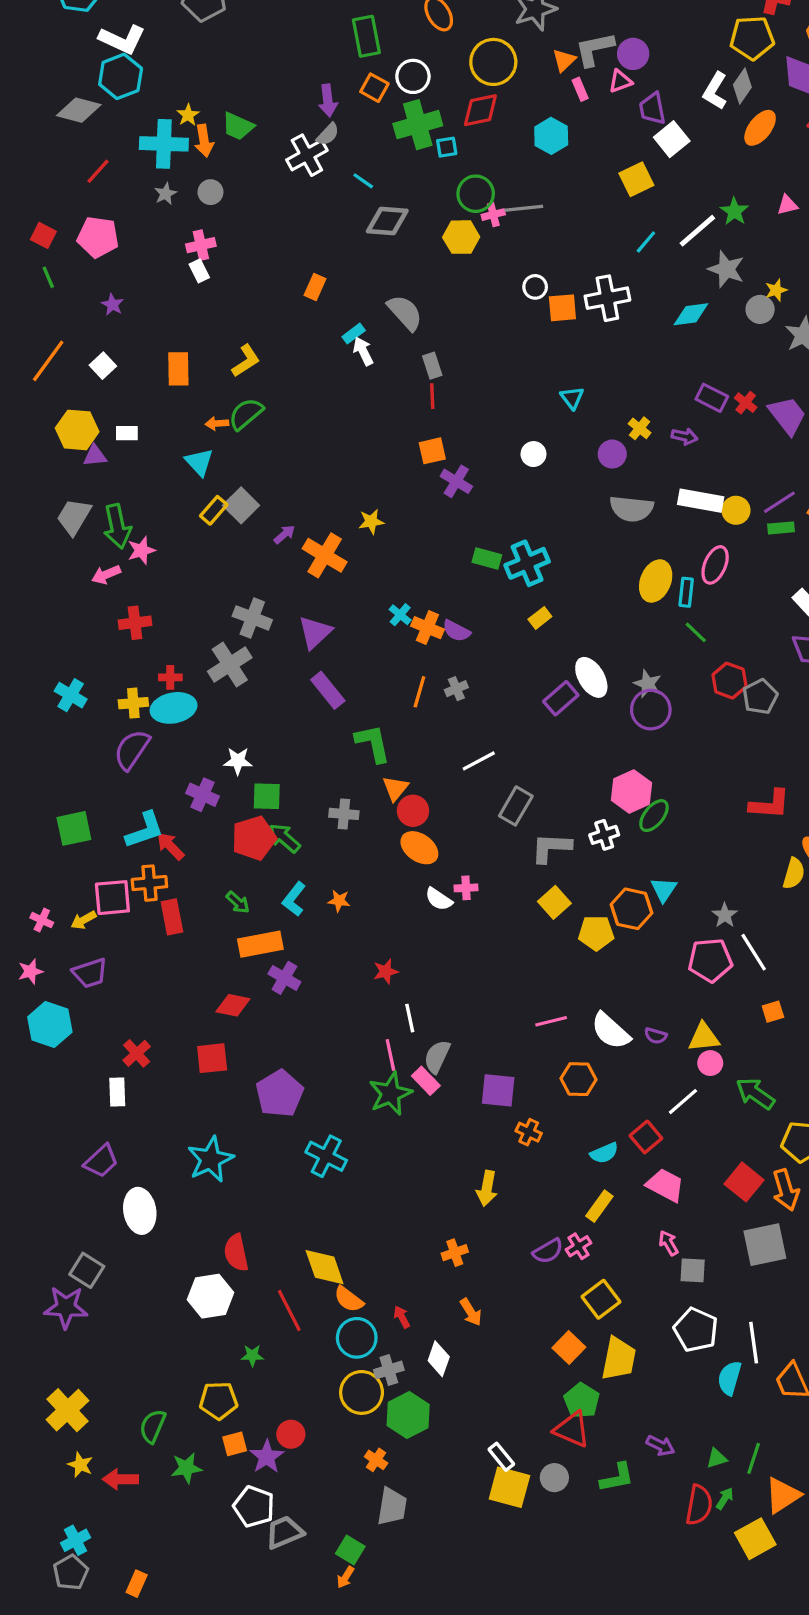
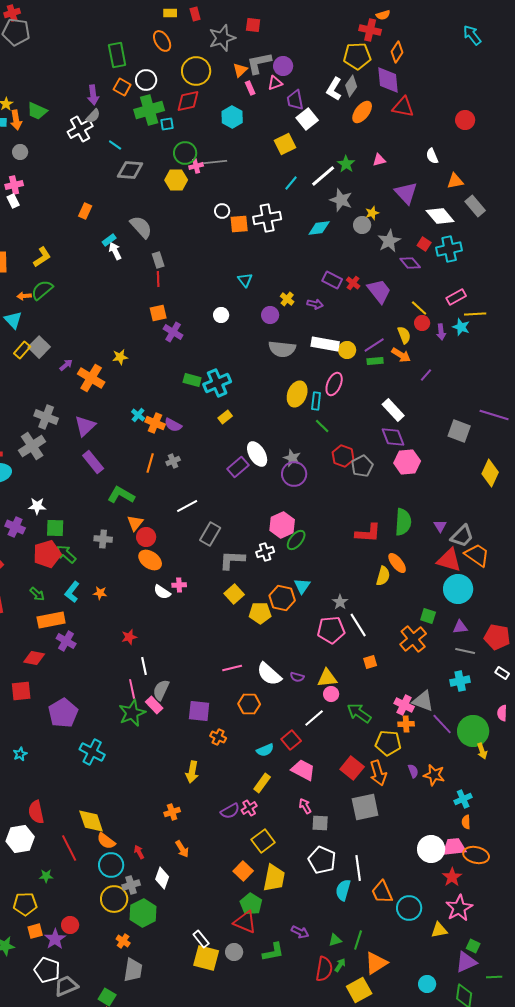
green L-shape: (373, 743) -> (121, 495), turned -48
cyan star: (210, 1159) -> (20, 754), size x0.5

